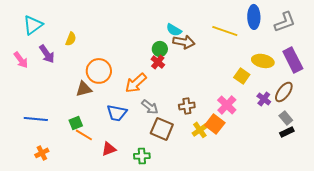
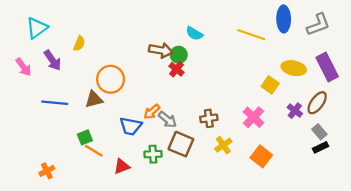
brown arrow: (184, 42) -> (161, 50), moved
orange arrow: (136, 83) -> (152, 112), moved, size x0.7
blue line: (36, 119) -> (55, 103), moved
orange square: (215, 124) -> (261, 156), moved
green cross: (142, 156) -> (153, 154), moved

